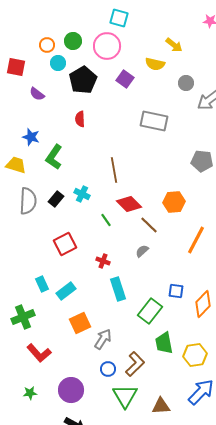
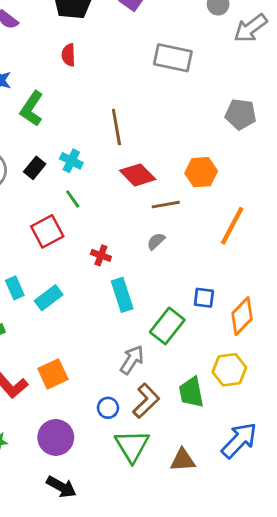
green line: (106, 220) -> (73, 199), moved
brown line: (149, 225) -> (166, 205), turned -54
orange square: (80, 323) -> (53, 374), moved
gray arrow: (103, 339) -> (132, 360), moved
green trapezoid: (164, 343) -> (191, 392), moved
yellow hexagon: (195, 355) -> (229, 370), moved

